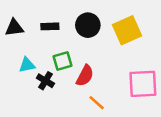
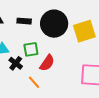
black circle: (88, 25) -> (54, 24), size x1.4
orange line: (97, 103) -> (34, 82), moved

